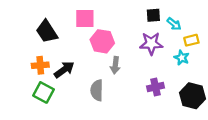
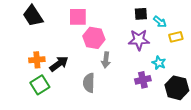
black trapezoid: (47, 32) -> (33, 16), moved
cyan star: (182, 58) -> (159, 63), moved
green square: (44, 92) -> (40, 85), turned 30

